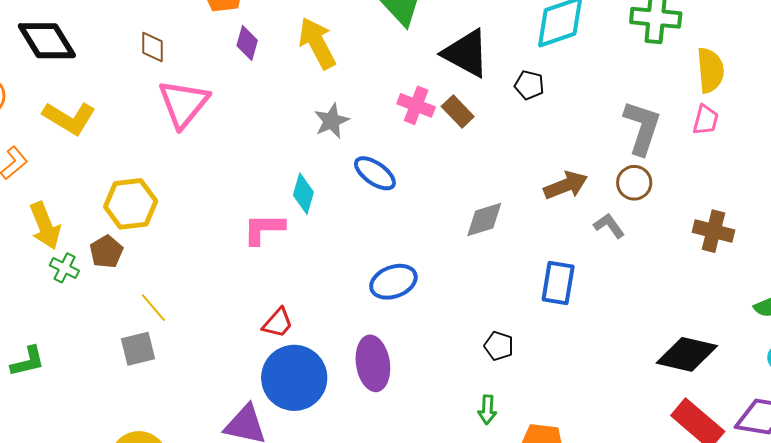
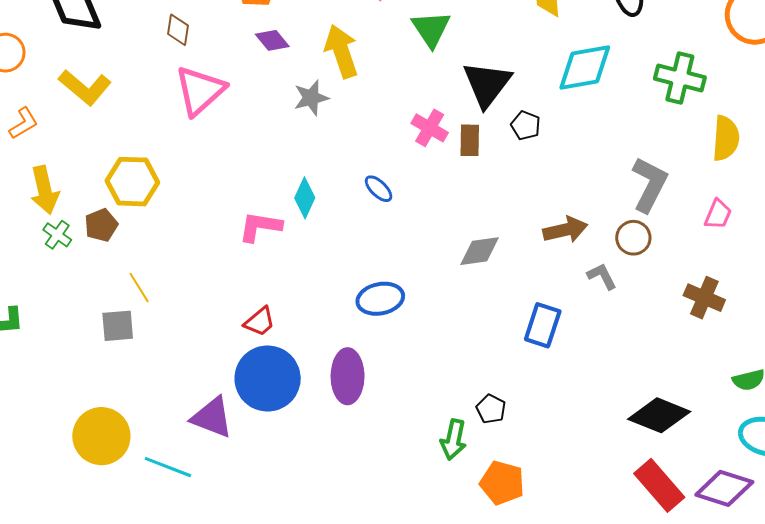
purple diamond: (247, 43) -> (272, 40), turned -64
black triangle: (466, 53) -> (487, 84), turned 30
black pentagon: (529, 85) -> (526, 125), moved
brown rectangle: (458, 111) -> (470, 140), turned 36
pink trapezoid: (706, 120) -> (718, 214), moved
gray star: (331, 121) -> (311, 98), moved
blue ellipse: (375, 173) -> (379, 189), size x0.7
black pentagon: (499, 346) -> (491, 409), moved
green arrow: (487, 410) -> (454, 440), size x1.4

